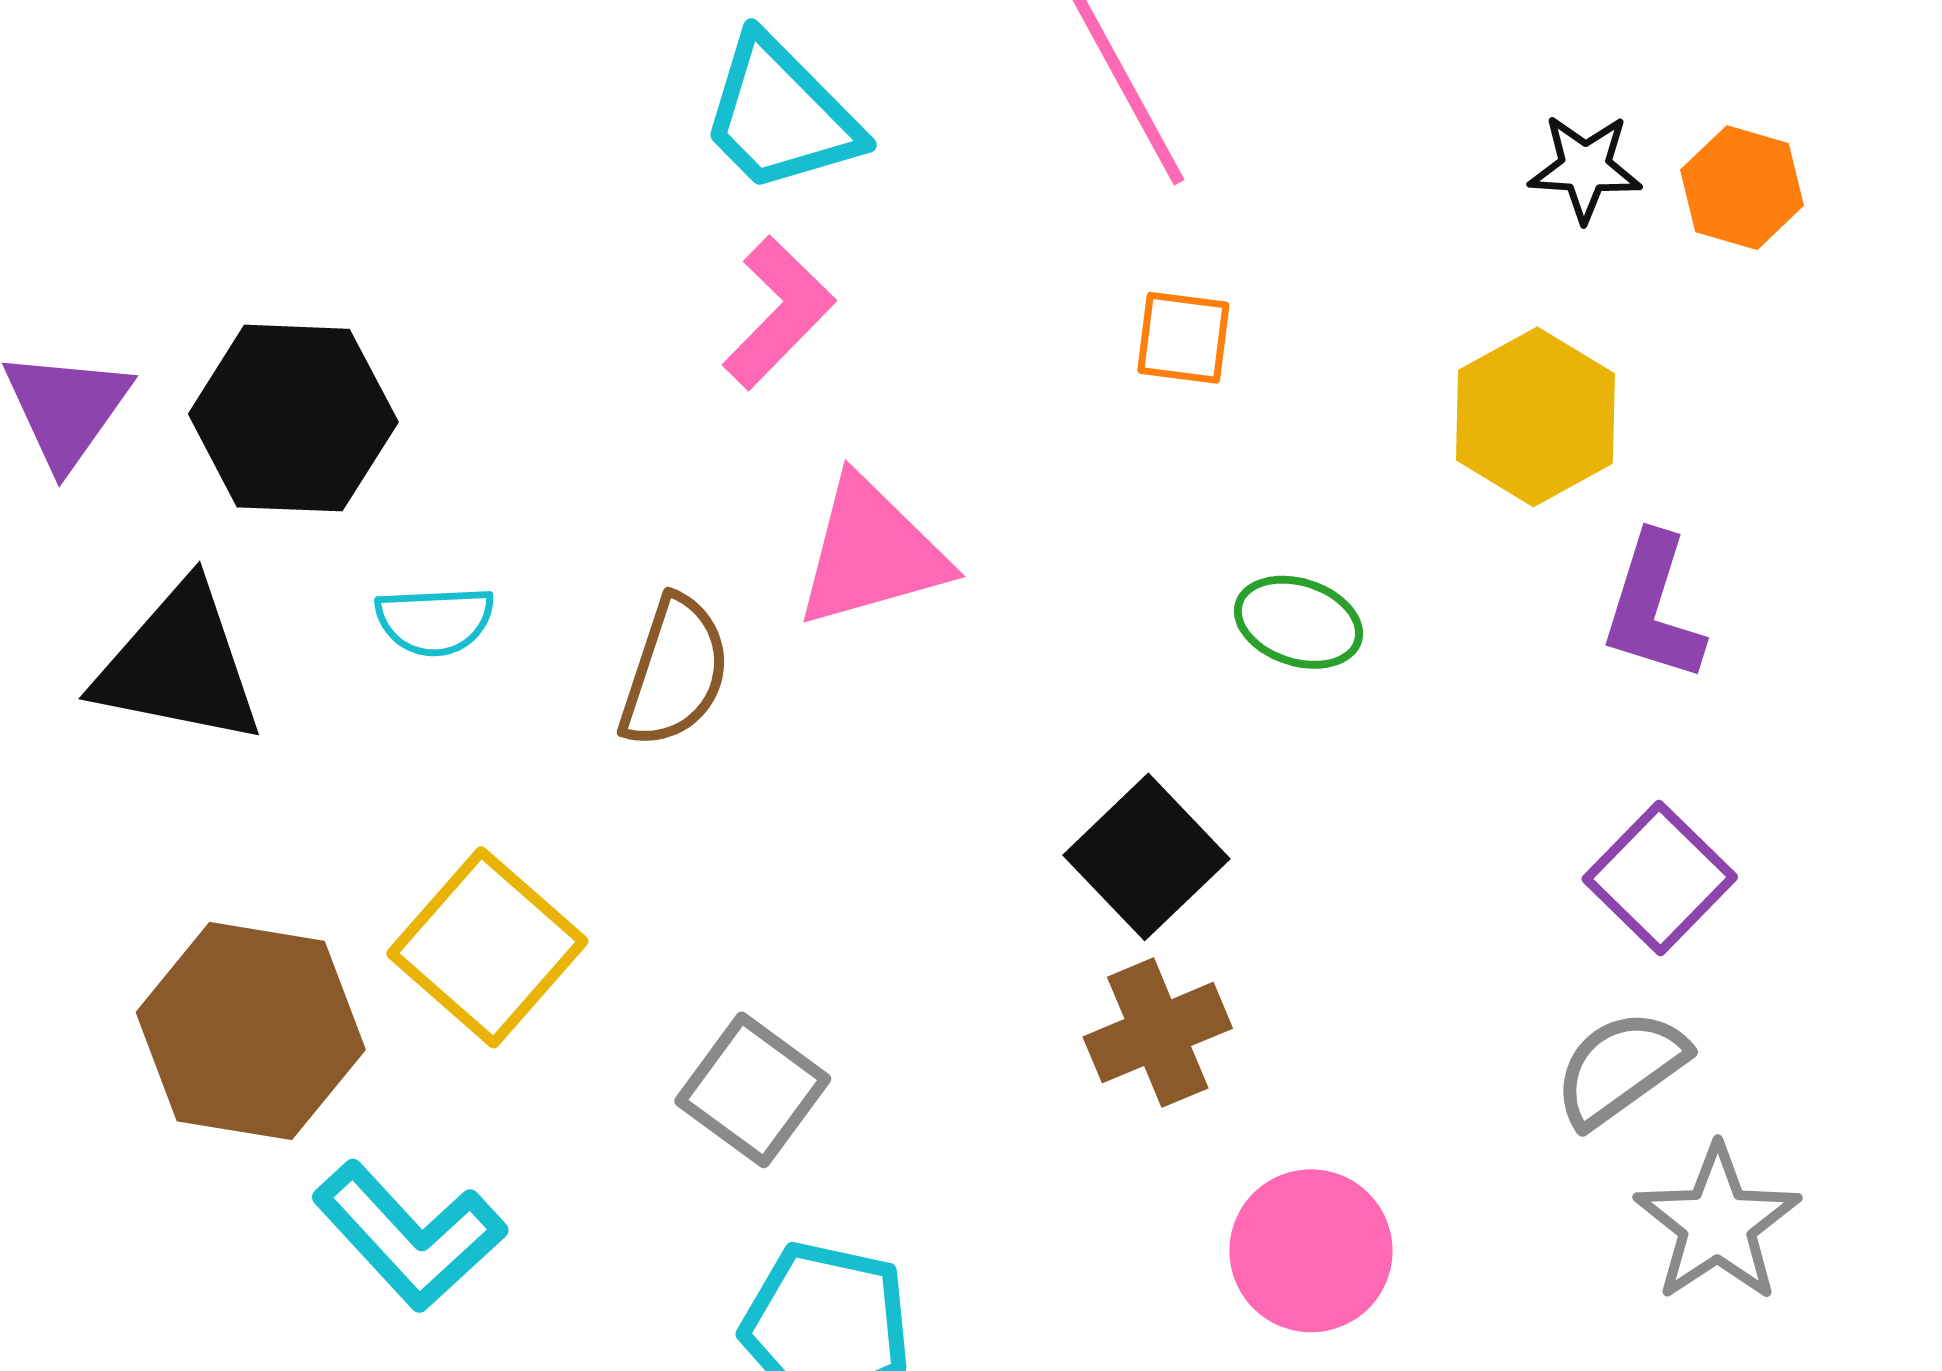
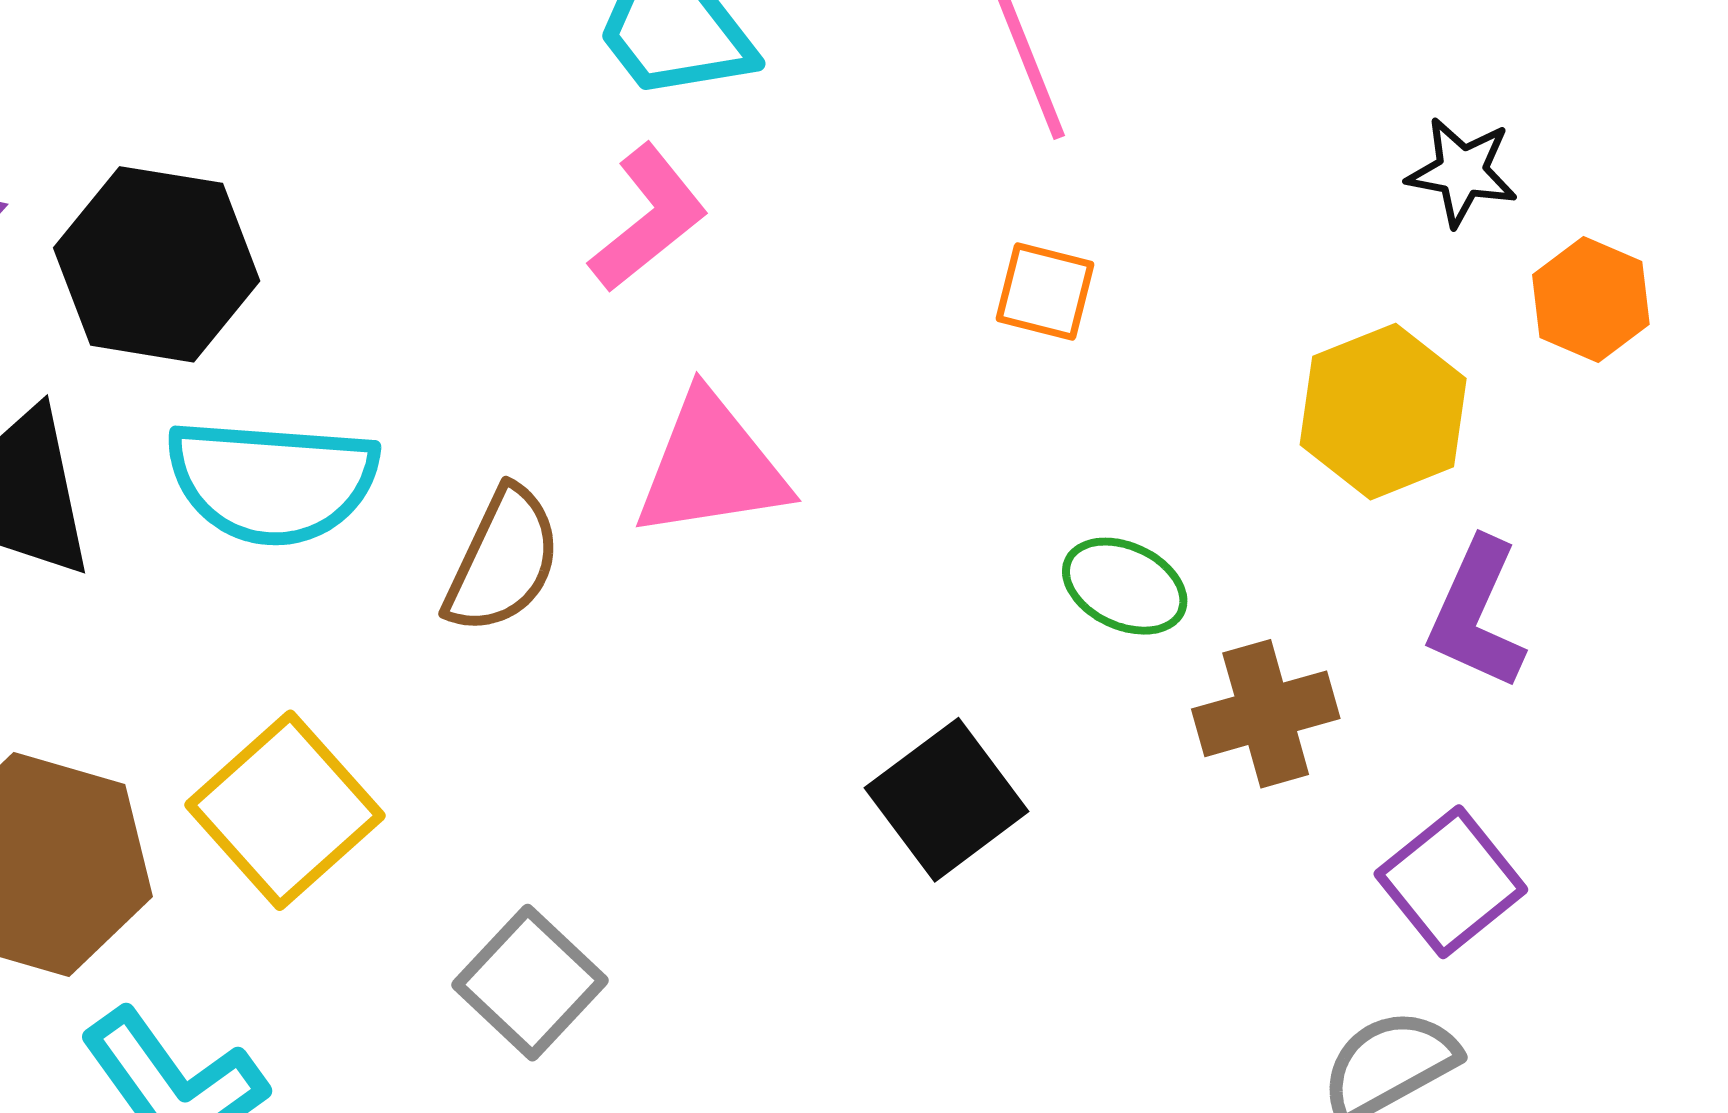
orange hexagon: (1742, 188) -> (1591, 299), moved
cyan semicircle: (435, 621) -> (272, 481), size x1.8
brown cross: (1158, 1033) -> (1266, 714), moved

